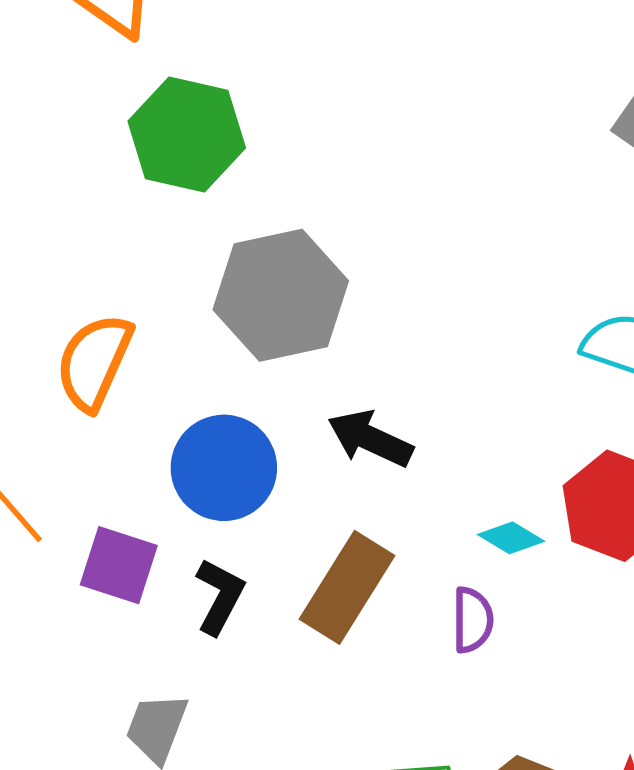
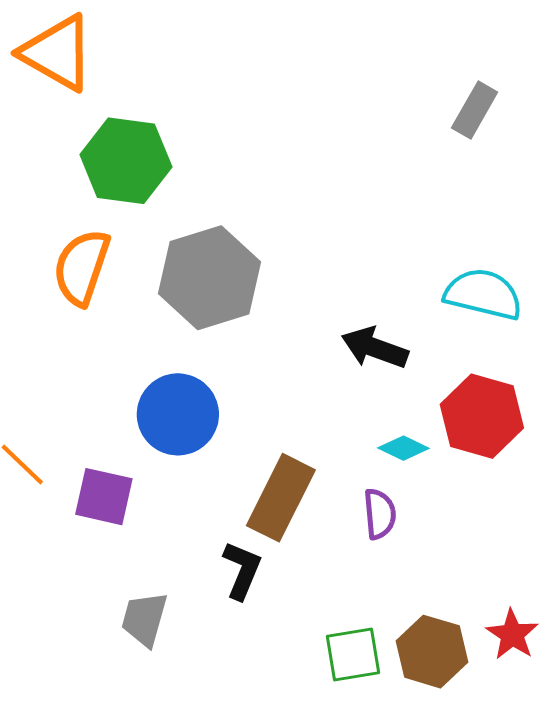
orange semicircle: (94, 362) -> (82, 267), moved
black arrow: (370, 439) -> (375, 348), moved
black L-shape: (220, 596) -> (242, 570), moved

